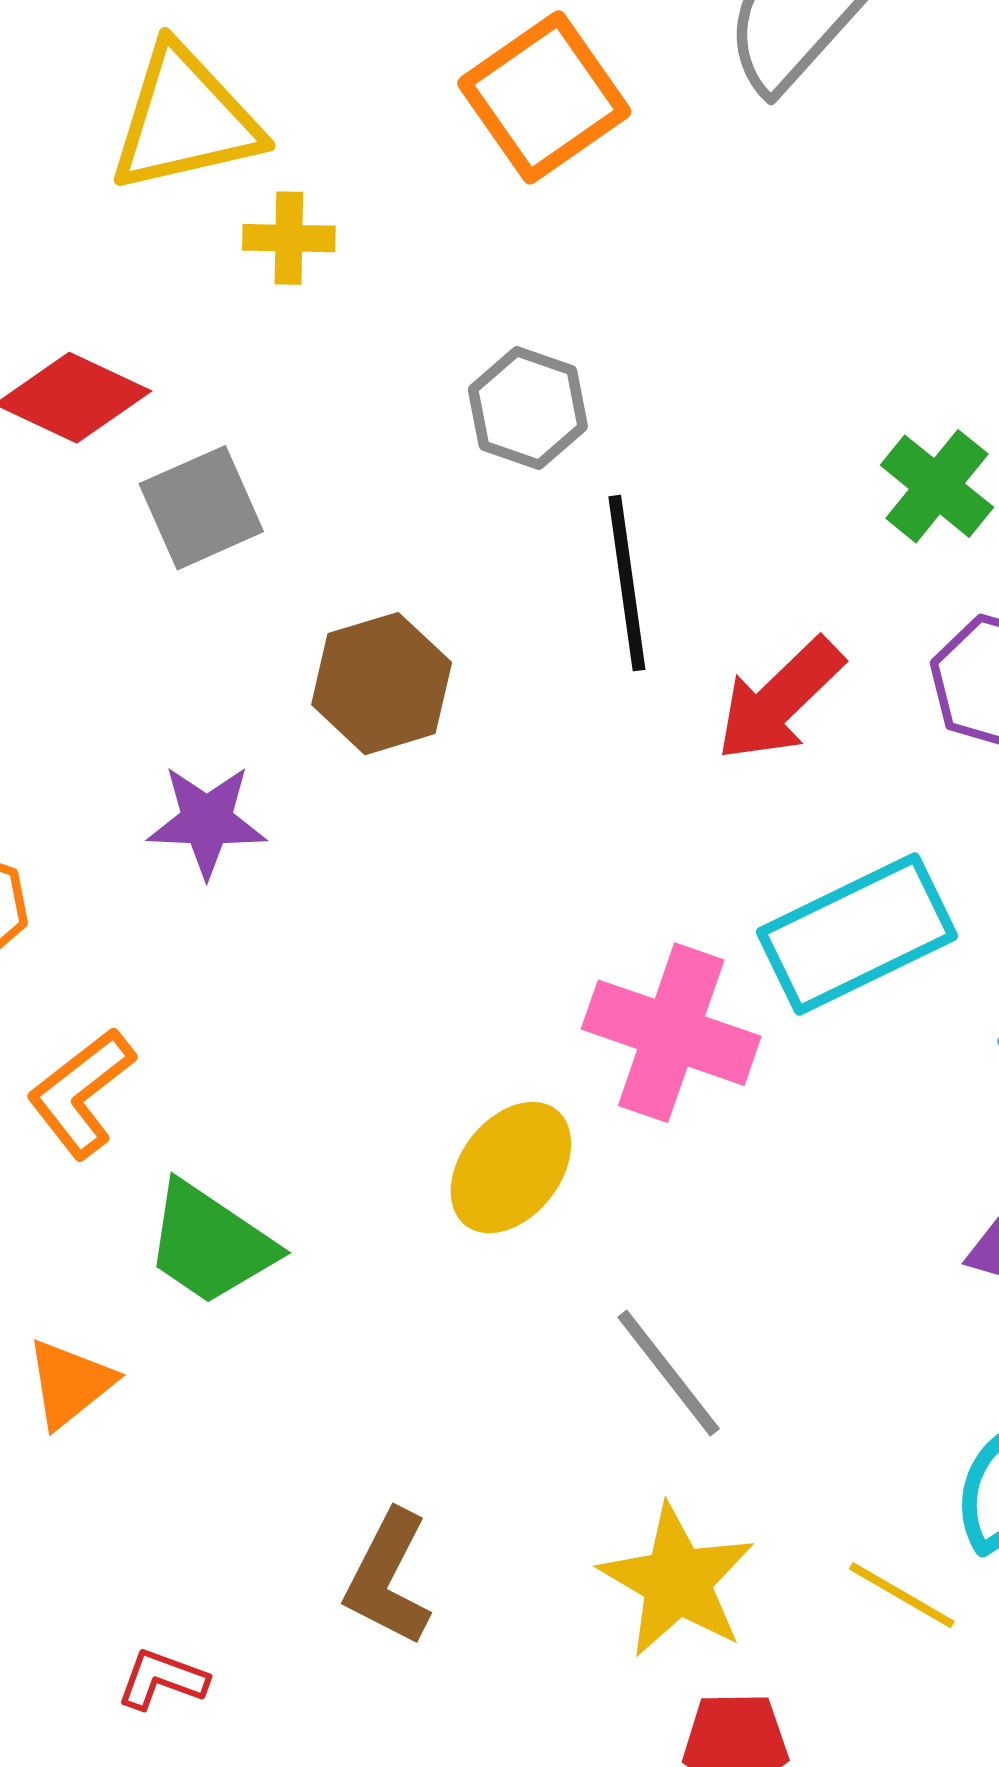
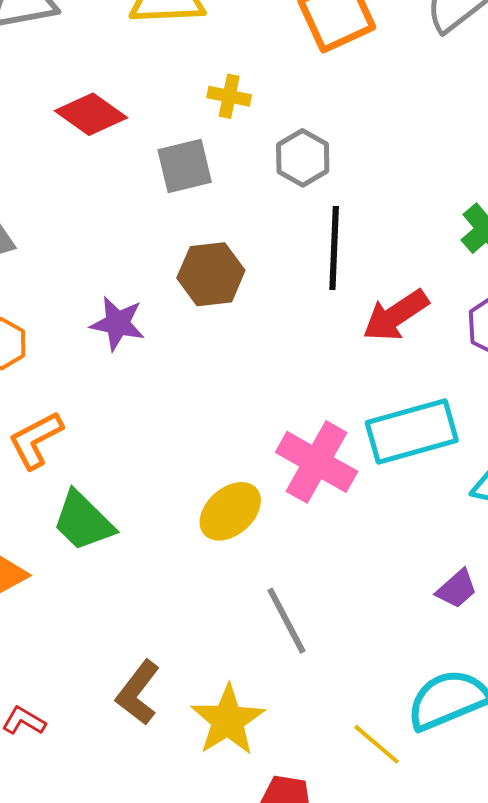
yellow cross: (289, 238) -> (229, 96), moved
gray square: (201, 508) -> (185, 166), moved
yellow star: (677, 1581) -> (228, 720), moved

